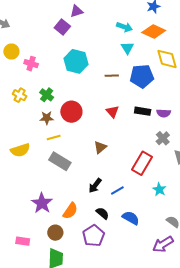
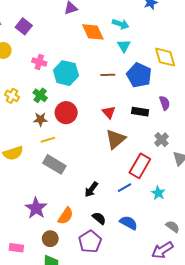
purple square: (62, 27) -> (24, 26), moved
orange diamond: (154, 32) -> (93, 32), moved, turned 40
cyan hexagon: (76, 61) -> (66, 73), moved
pink cross: (31, 64) -> (39, 62), moved
blue pentagon: (142, 76) -> (139, 75), turned 30
purple semicircle: (164, 113) -> (165, 103), moved, turned -112
brown triangle: (100, 147) -> (116, 139), moved, size x1.5
blue line: (117, 190) -> (125, 188), moved

